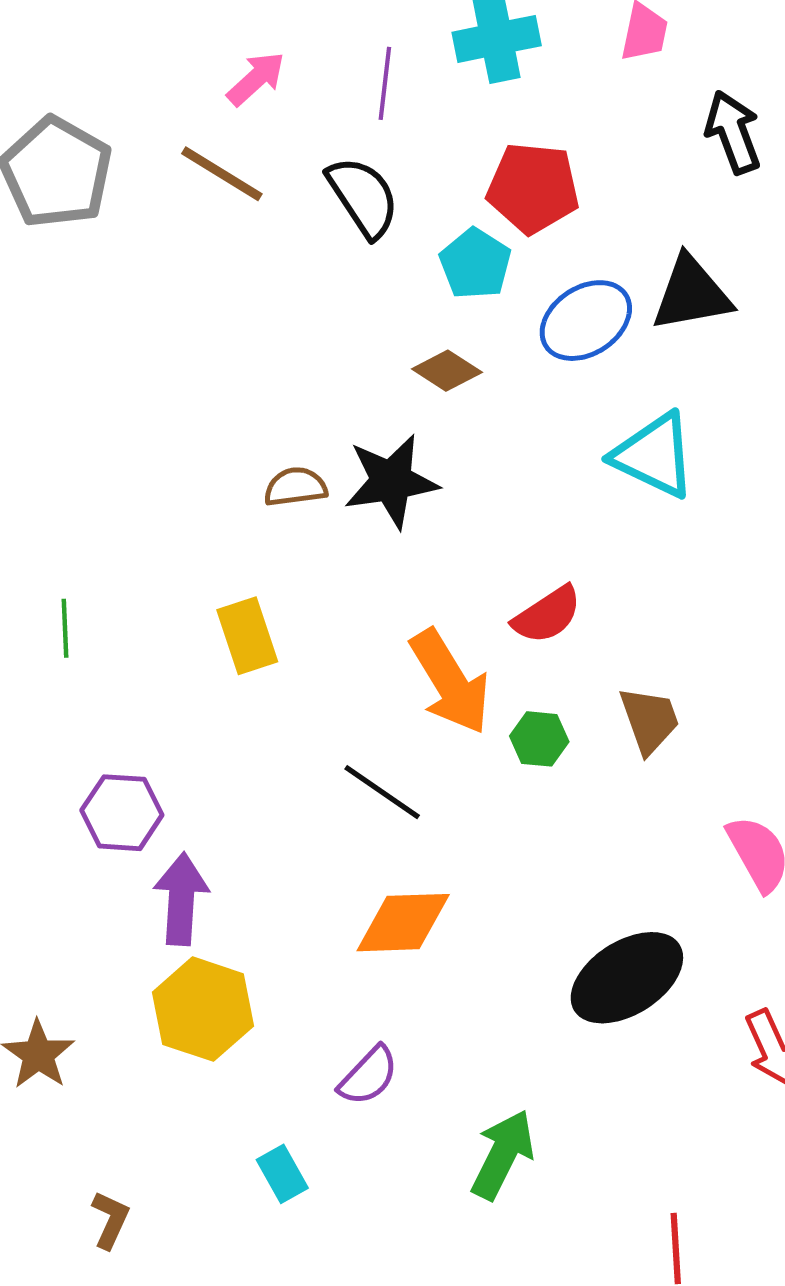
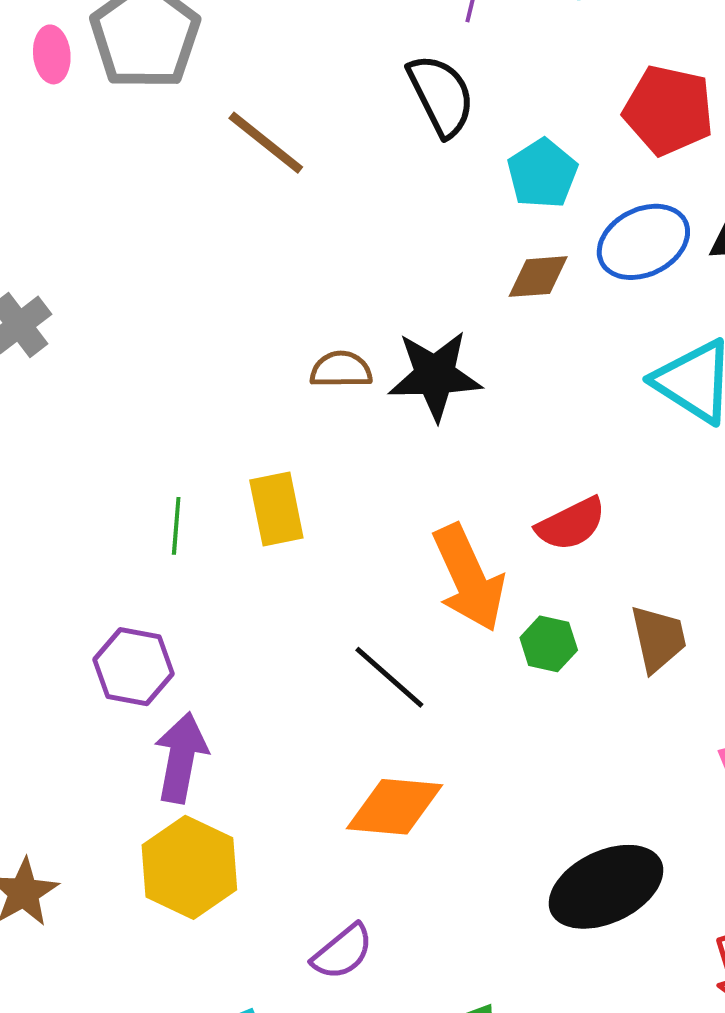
brown line: (222, 174) -> (266, 143), moved
red pentagon: (533, 188) -> (669, 110), moved
brown diamond: (447, 371) -> (538, 277), moved, turned -44
green line: (65, 628) -> (176, 526), moved

